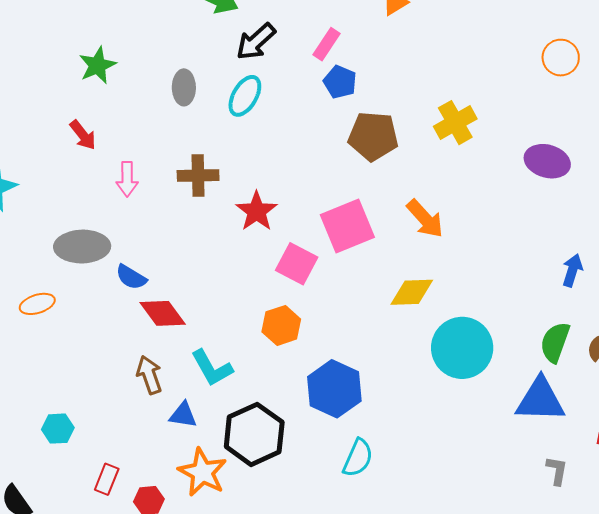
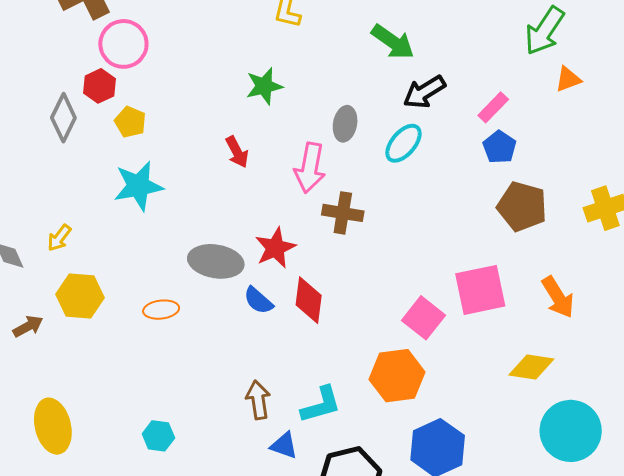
pink arrow: (127, 179) -> (310, 168), moved, size x1.4
red star: (257, 211) -> (275, 248), moved
red diamond: (163, 313) -> (309, 300), moved, turned 33
orange hexagon: (281, 325) -> (397, 376), size x1.4
cyan L-shape: (212, 368) -> (321, 405), turned -87

